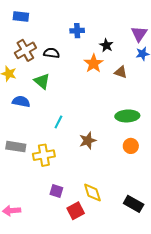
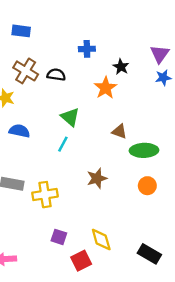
brown cross: (25, 50) -> (26, 71), turned -30
brown triangle: (121, 72) -> (119, 131), moved
green triangle: (42, 81) -> (70, 117), moved
cyan line: (58, 122) -> (63, 144), moved

